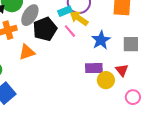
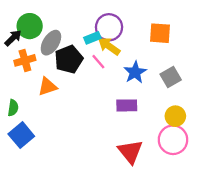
gray square: (131, 44) -> (171, 77), turned -30
red triangle: (122, 70) -> (130, 152), moved, size x1.6
yellow circle: (106, 80) -> (175, 116), moved
pink circle: (133, 97) -> (173, 140), size x1.6

